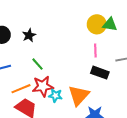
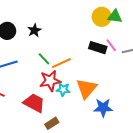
pink line: (95, 50) -> (111, 45), moved, turned -32
black rectangle: (100, 73) -> (98, 48), moved
orange line: (21, 89) -> (61, 63), moved

